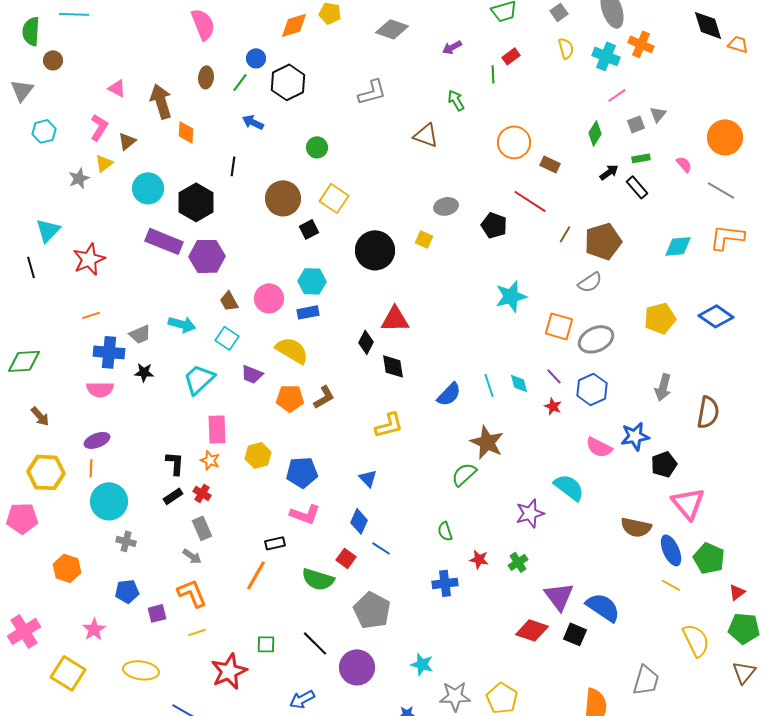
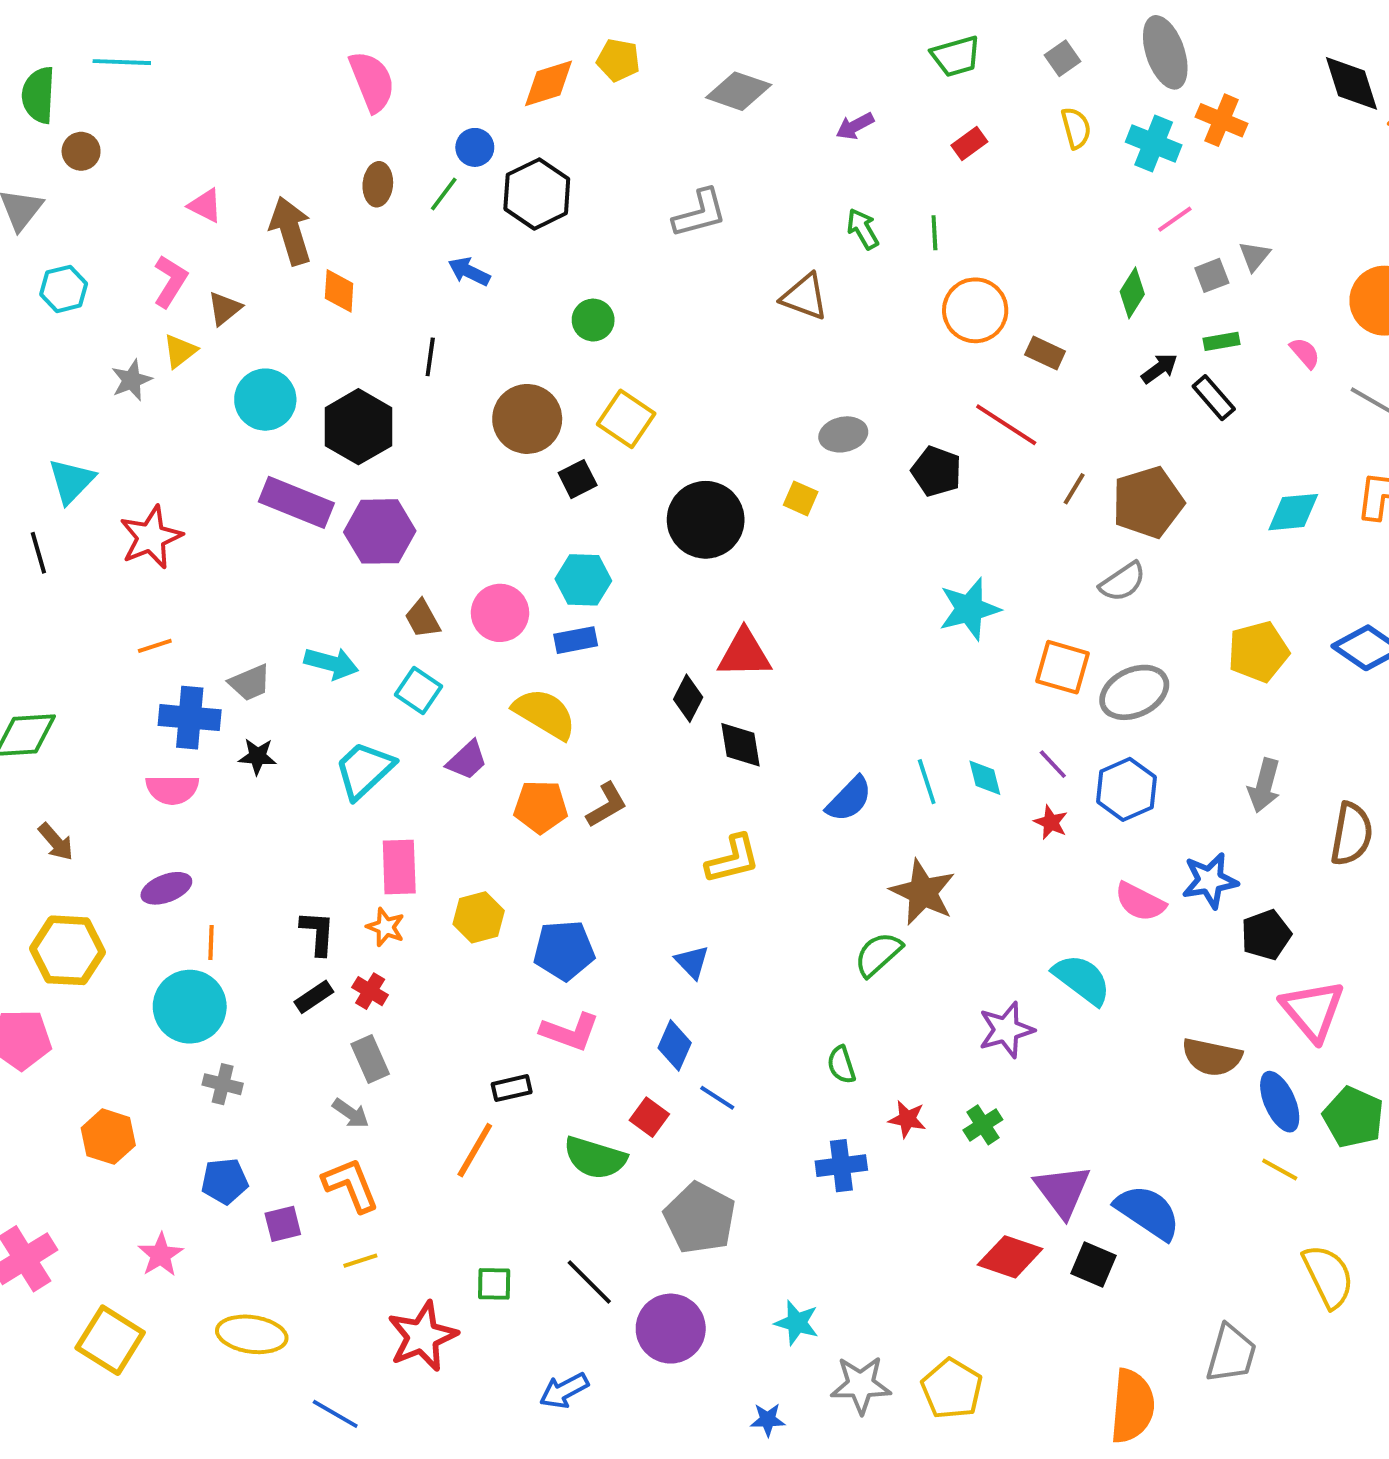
green line: (493, 74) -> (934, 233), moved
purple trapezoid: (252, 374) -> (467, 760), turned -65
orange line: (91, 468) -> (211, 943), moved

